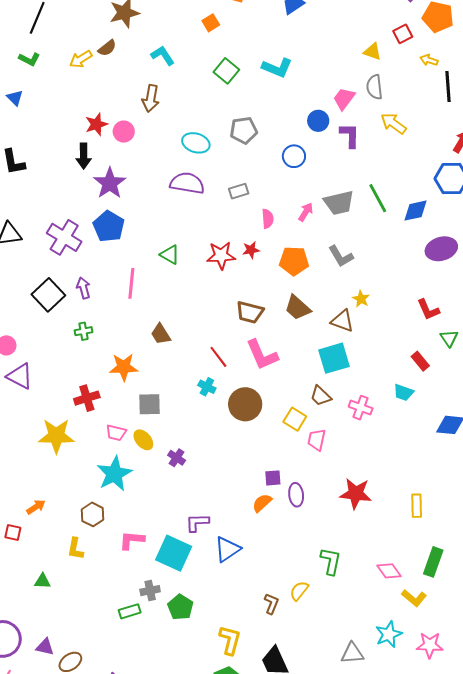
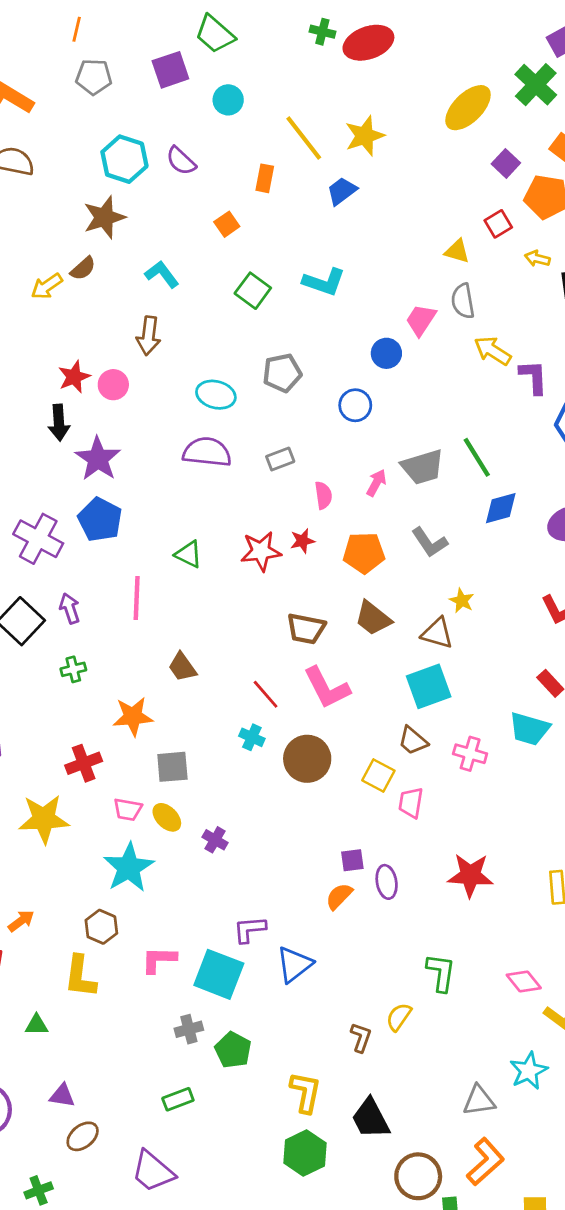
purple L-shape: (350, 136) -> (534, 377), moved
blue diamond: (416, 211) -> (501, 508), moved
cyan trapezoid: (404, 392) -> (529, 729), size x1.4
yellow L-shape: (75, 549) -> (80, 976), size x1.4
green rectangle: (130, 611) -> (178, 1099), moved
purple triangle: (45, 647) -> (62, 1096), moved

